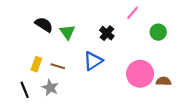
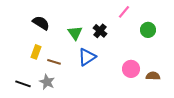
green triangle: (67, 32) -> (75, 33), moved
yellow rectangle: (36, 64) -> (36, 52), moved
pink circle: (140, 74) -> (131, 69), size x0.7
black line: (25, 90) -> (23, 84), turned -49

